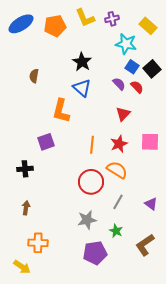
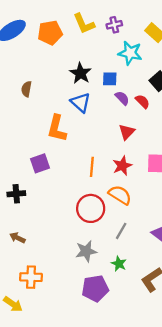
blue square: (132, 67) -> (110, 79), moved, turned -32
brown arrow: (26, 208) -> (17, 238), turned -72

